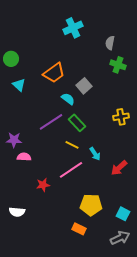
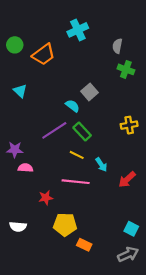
green circle: (11, 59) -> (15, 45), moved
orange trapezoid: (54, 73) -> (44, 55), moved
pink line: (71, 170) -> (76, 182), turned 40
yellow pentagon: (91, 205) -> (65, 224), moved

